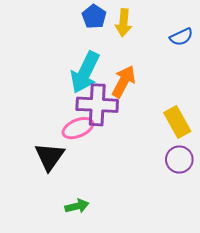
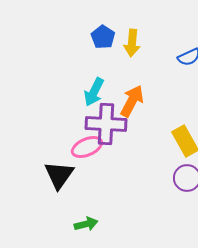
cyan arrow: (85, 72) -> (94, 92), size x0.7

